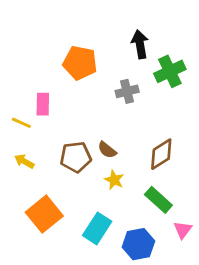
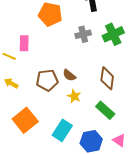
green cross: (170, 71) -> (113, 34), moved
brown diamond: (161, 154) -> (107, 78), turned -50
pink triangle: (183, 230) -> (119, 140), moved, turned -32

